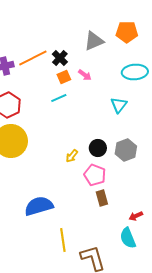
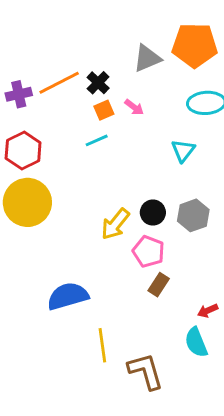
orange pentagon: (127, 32) -> (195, 45), size x1.4
yellow arrow: (72, 156) -> (115, 224), size x1.6
brown rectangle: (102, 198) -> (159, 285), turned 49

